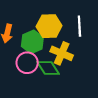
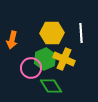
green hexagon: (32, 42) -> (45, 59), moved
green diamond: (48, 68) -> (51, 86), moved

